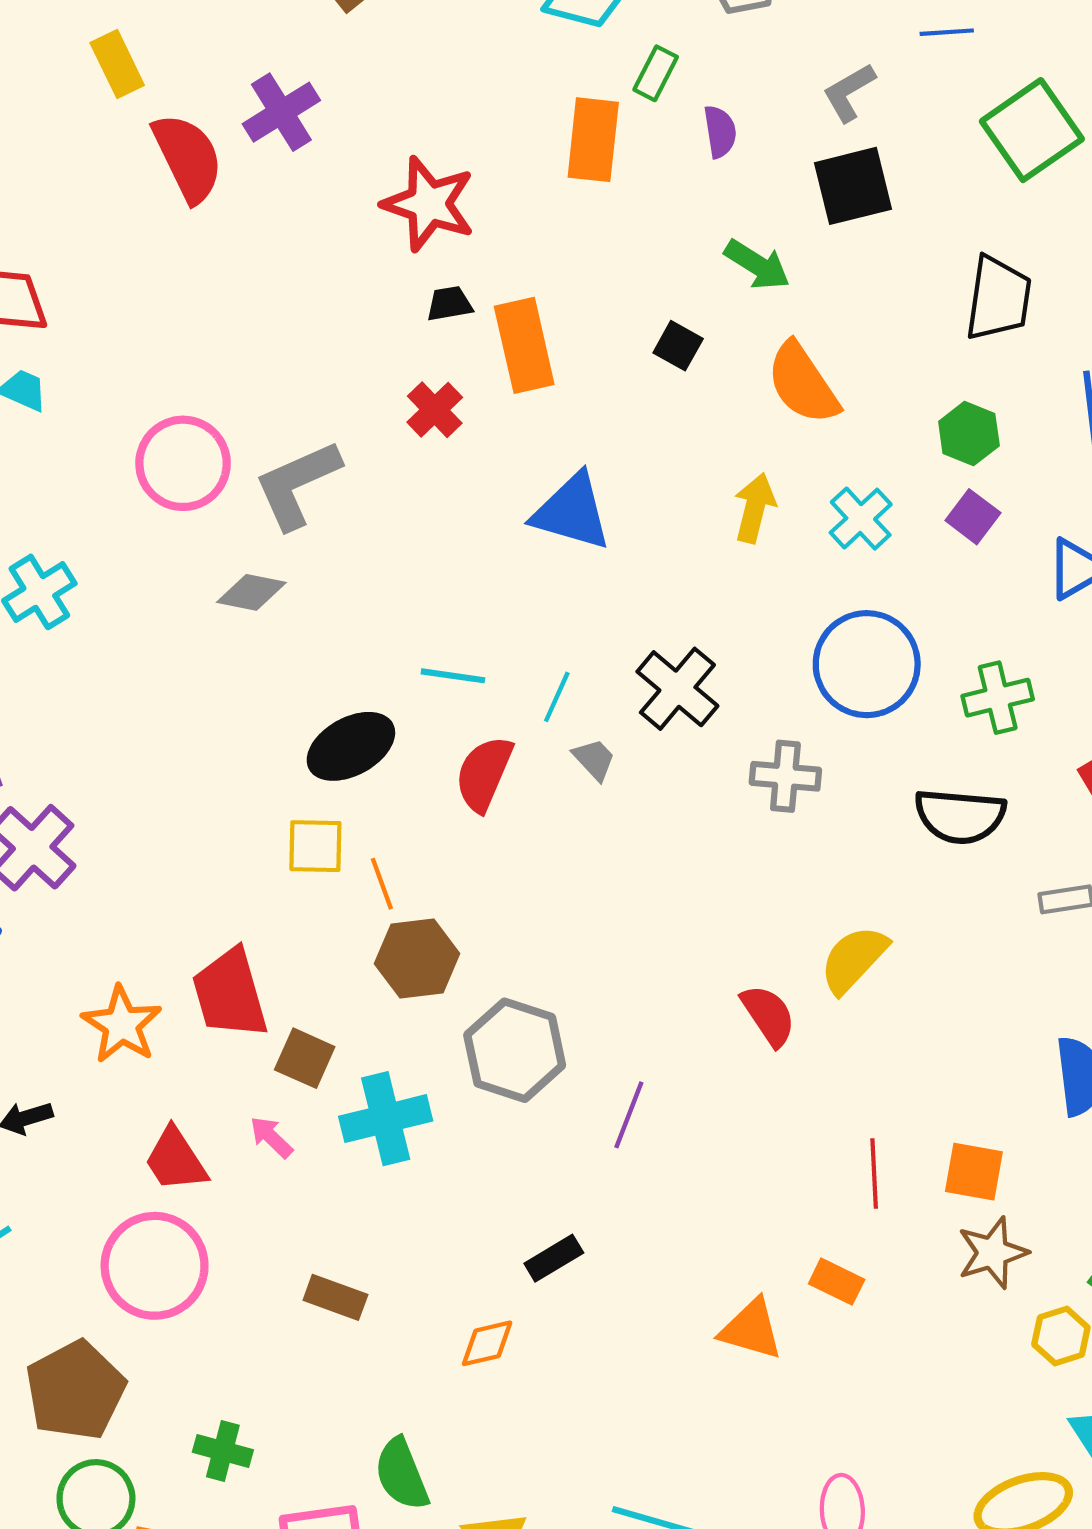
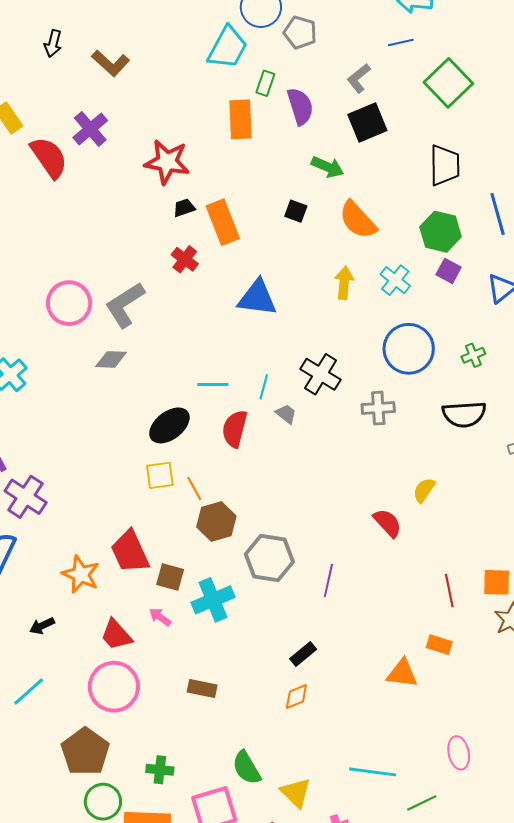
purple semicircle: (720, 132) -> (300, 106), size x1.5
green hexagon: (969, 434) -> (441, 232), size x1.4
green cross: (998, 698) -> (473, 355), size x0.7
yellow semicircle: (854, 959) -> (424, 490), size x0.7
orange diamond: (487, 1343) -> (296, 697), moved

